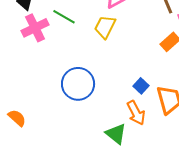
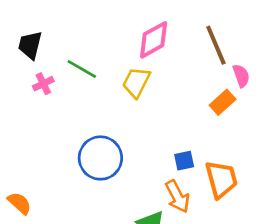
pink cross: (35, 28) -> (43, 84), size x0.6
blue square: (141, 86) -> (184, 161), turned 35

